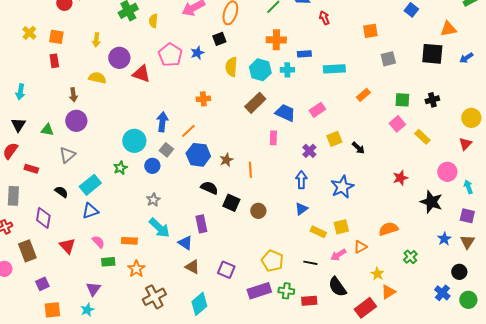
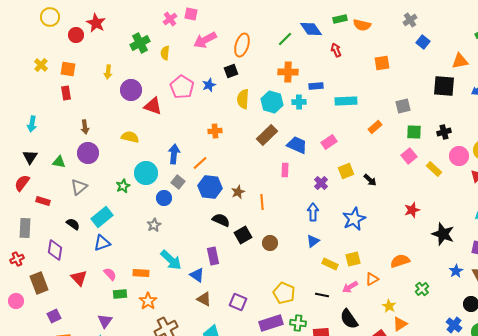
gray square: (388, 59) -> (403, 106), moved
yellow semicircle: (97, 78) -> (130, 137), moved
green star: (120, 168) -> (123, 186), moved
pink circle: (447, 172) -> (459, 156), moved
gray star: (153, 200) -> (154, 225), moved
black square: (231, 203) -> (243, 235), turned 36

